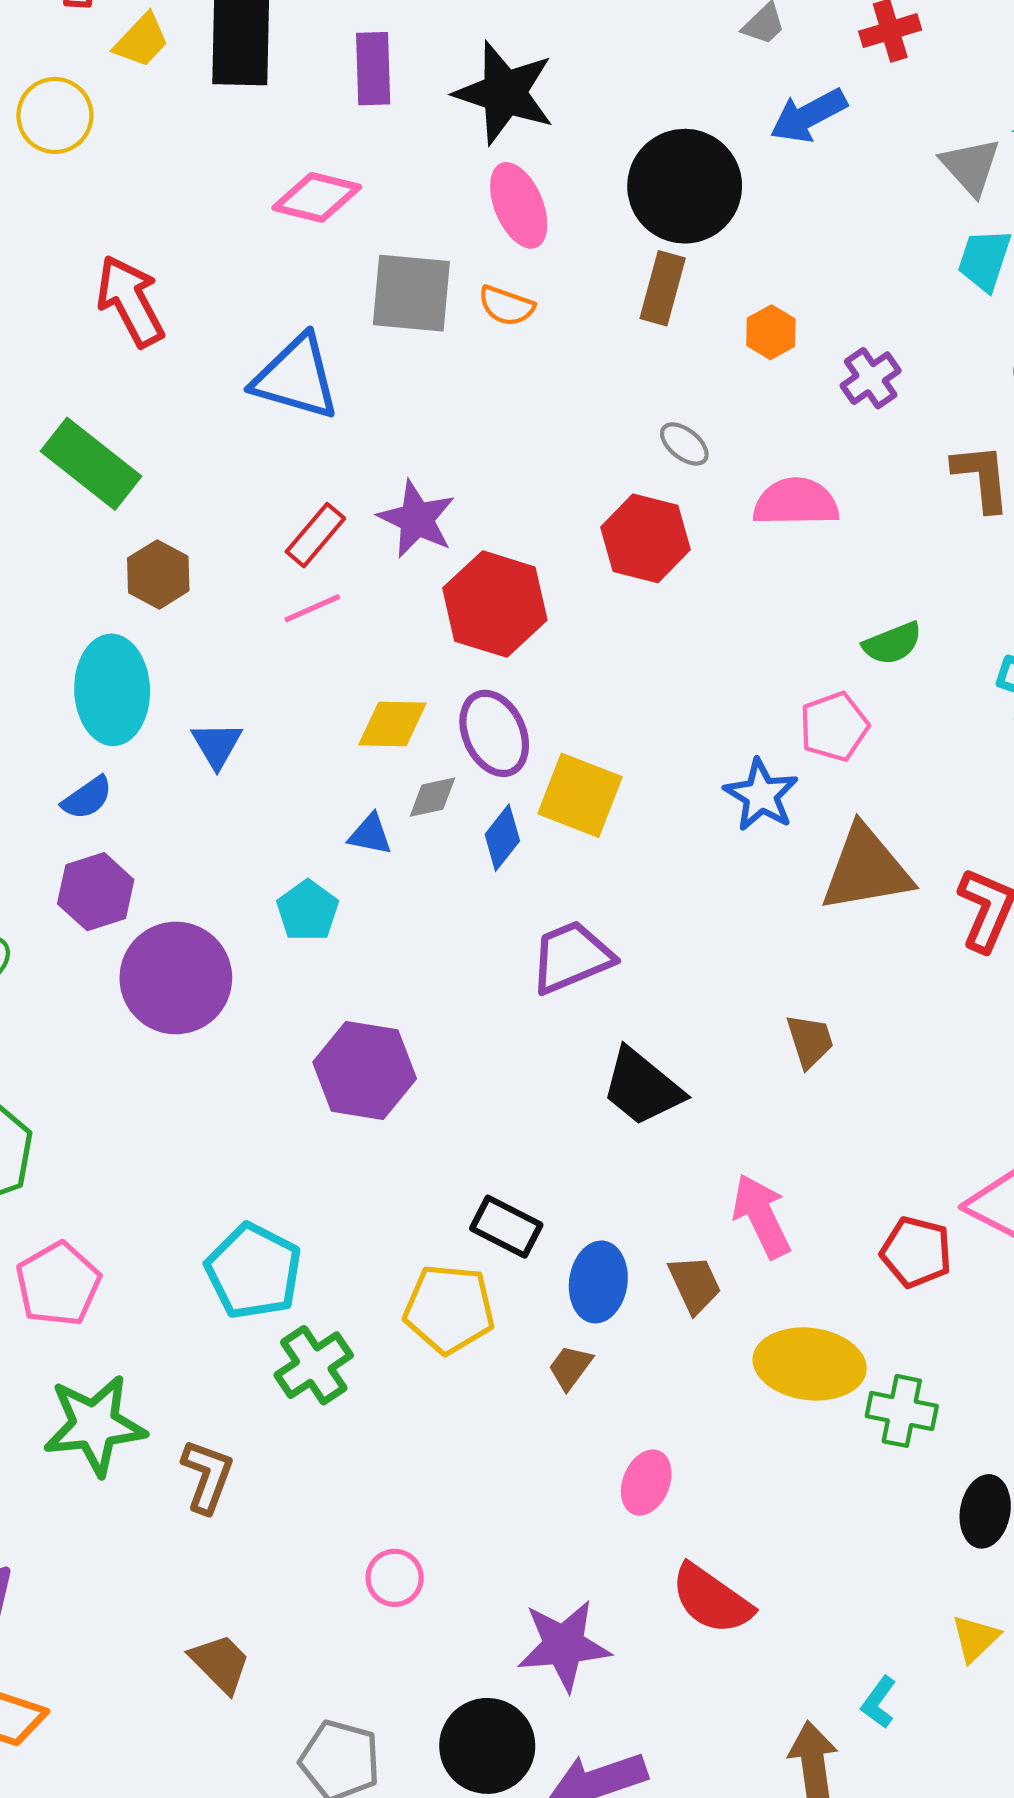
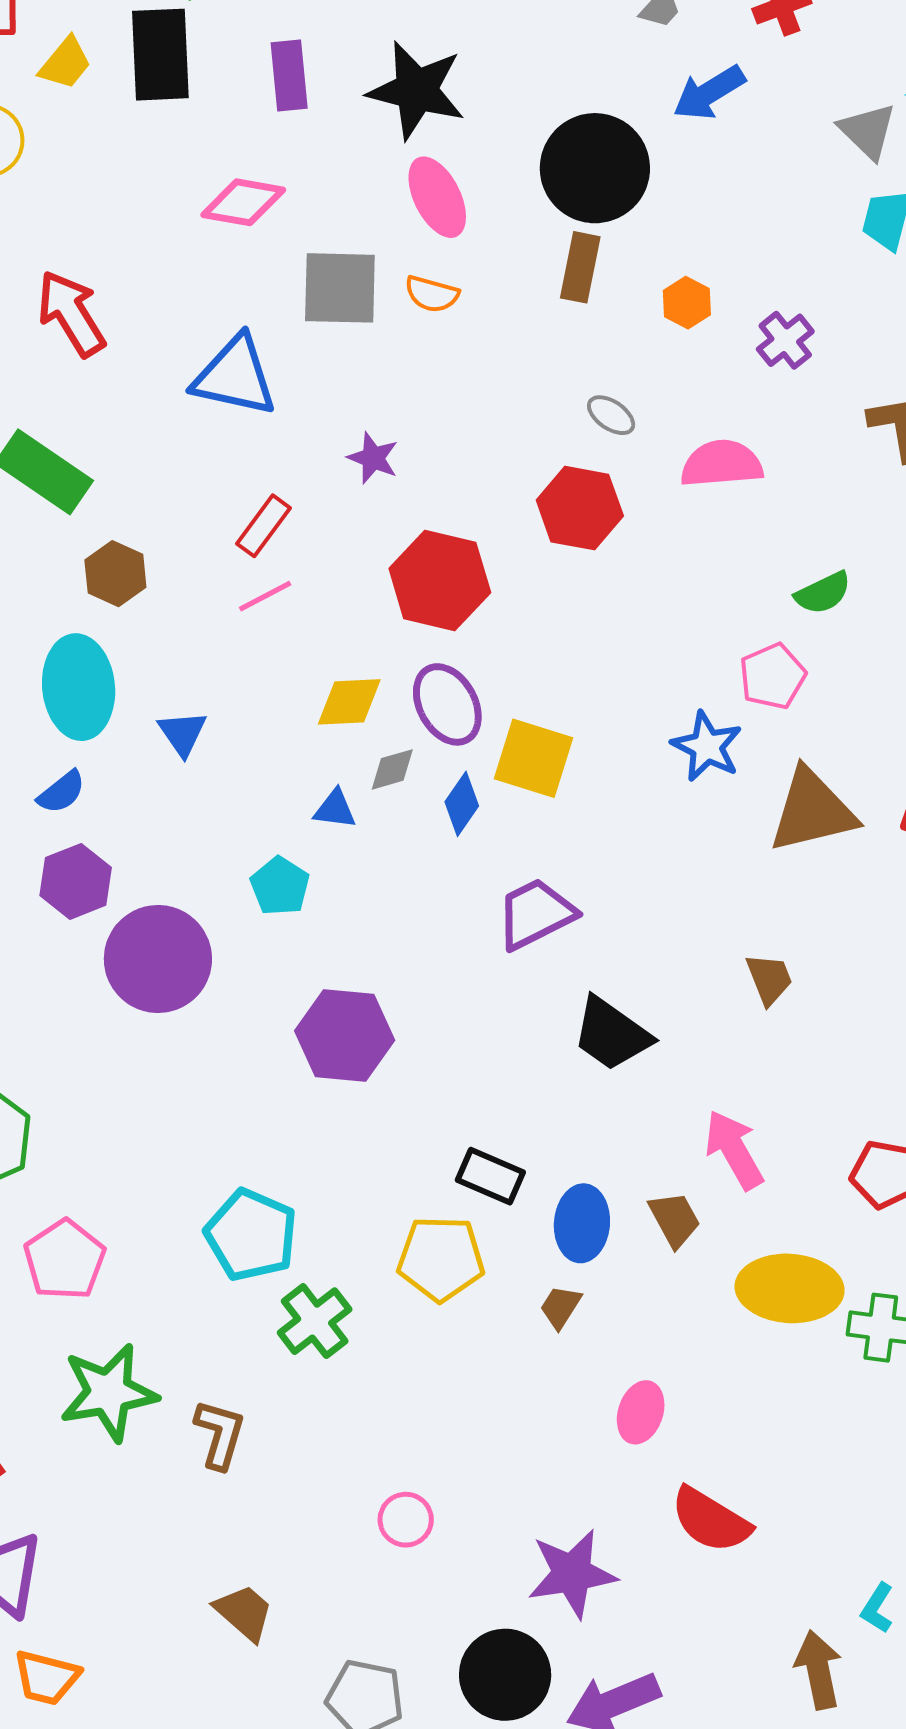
purple star: (417, 519) -> (373, 458), moved, size x0.7

